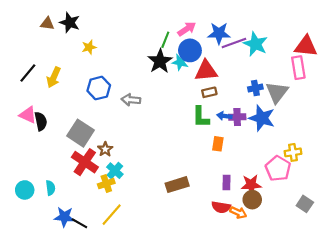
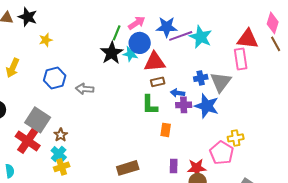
blue arrow: (224, 116) -> (178, 93), moved
red cross: (85, 162) -> (28, 141), moved
cyan cross: (115, 171) -> (59, 154), moved

